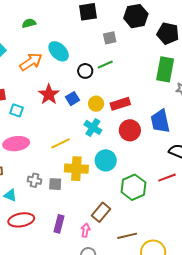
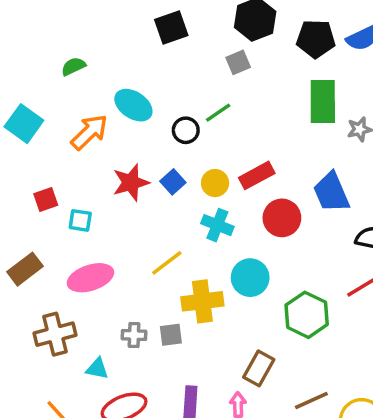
gray square: (110, 38) -> (238, 62), moved
red star: (49, 94) -> (131, 182), turned 30

